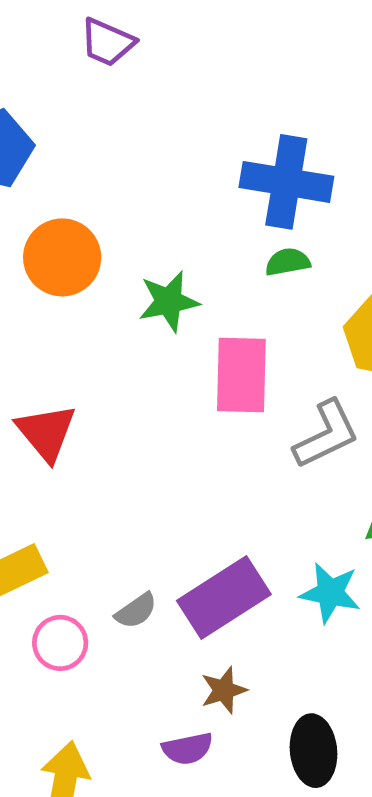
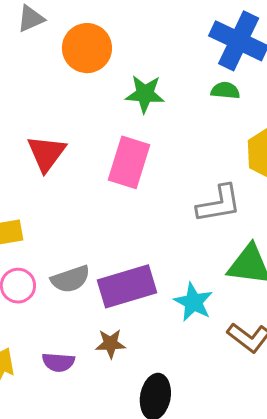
pink rectangle: (241, 375) -> (129, 162), moved
gray semicircle: (136, 611) -> (70, 279), size x1.4
purple semicircle: (187, 749) -> (58, 362), moved

